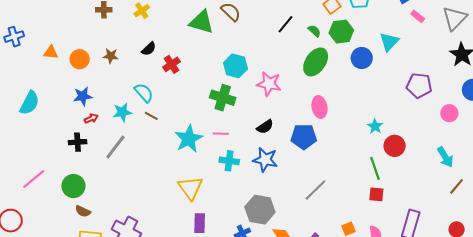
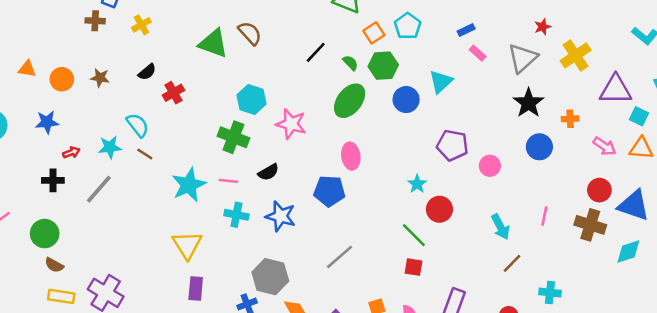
purple pentagon: (419, 85) -> (452, 145), moved
blue star: (83, 96) -> (47, 122), moved
pink circle: (449, 113) -> (490, 166), moved
black semicircle: (265, 127) -> (268, 172), moved
green line: (375, 168) -> (414, 235), turned -30

